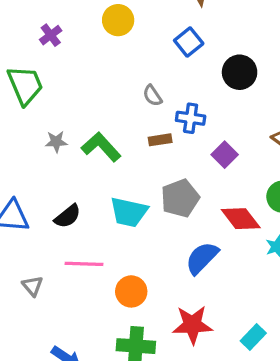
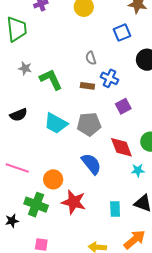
blue semicircle: (202, 258) -> (91, 164), turned 80
pink line: (84, 264) -> (17, 168), moved
orange circle: (131, 291) -> (53, 179), moved
cyan rectangle: (253, 337) -> (115, 209), moved, turned -63

